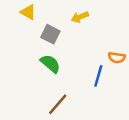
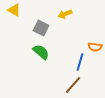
yellow triangle: (28, 12) -> (14, 10), moved
brown line: (58, 104) -> (73, 85), moved

